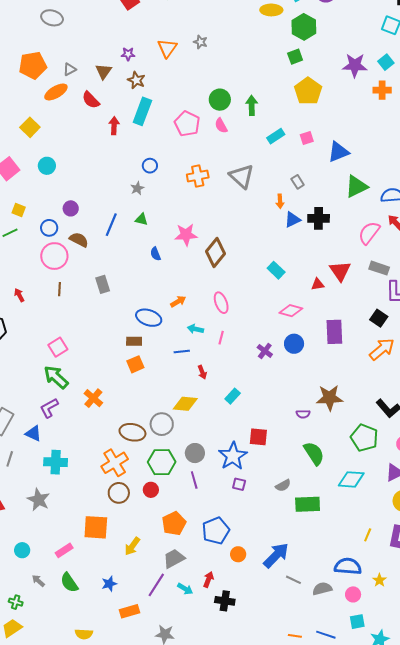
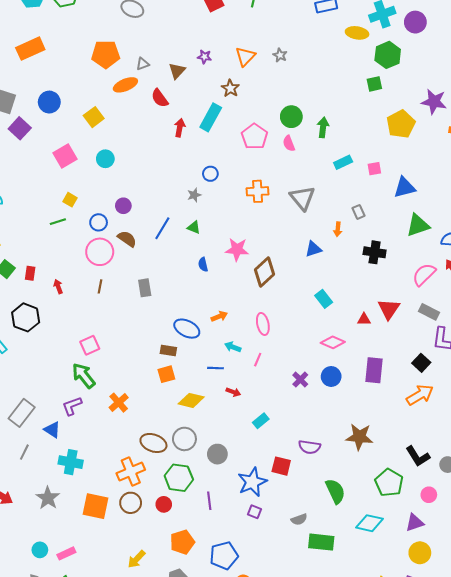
brown star: (136, 80) -> (230, 88), moved
yellow pentagon: (308, 91) -> (401, 124), moved
blue triangle: (292, 220) -> (313, 249), moved
red arrow: (202, 372) -> (233, 392), turned -56
yellow diamond: (185, 404) -> (191, 400), moved
purple semicircle: (303, 414) -> (310, 447), moved, size x1.5
gray circle: (195, 453) -> (217, 454), moved
orange square: (96, 527) -> (95, 506), moved
cyan circle: (22, 550) -> (40, 550), moved

